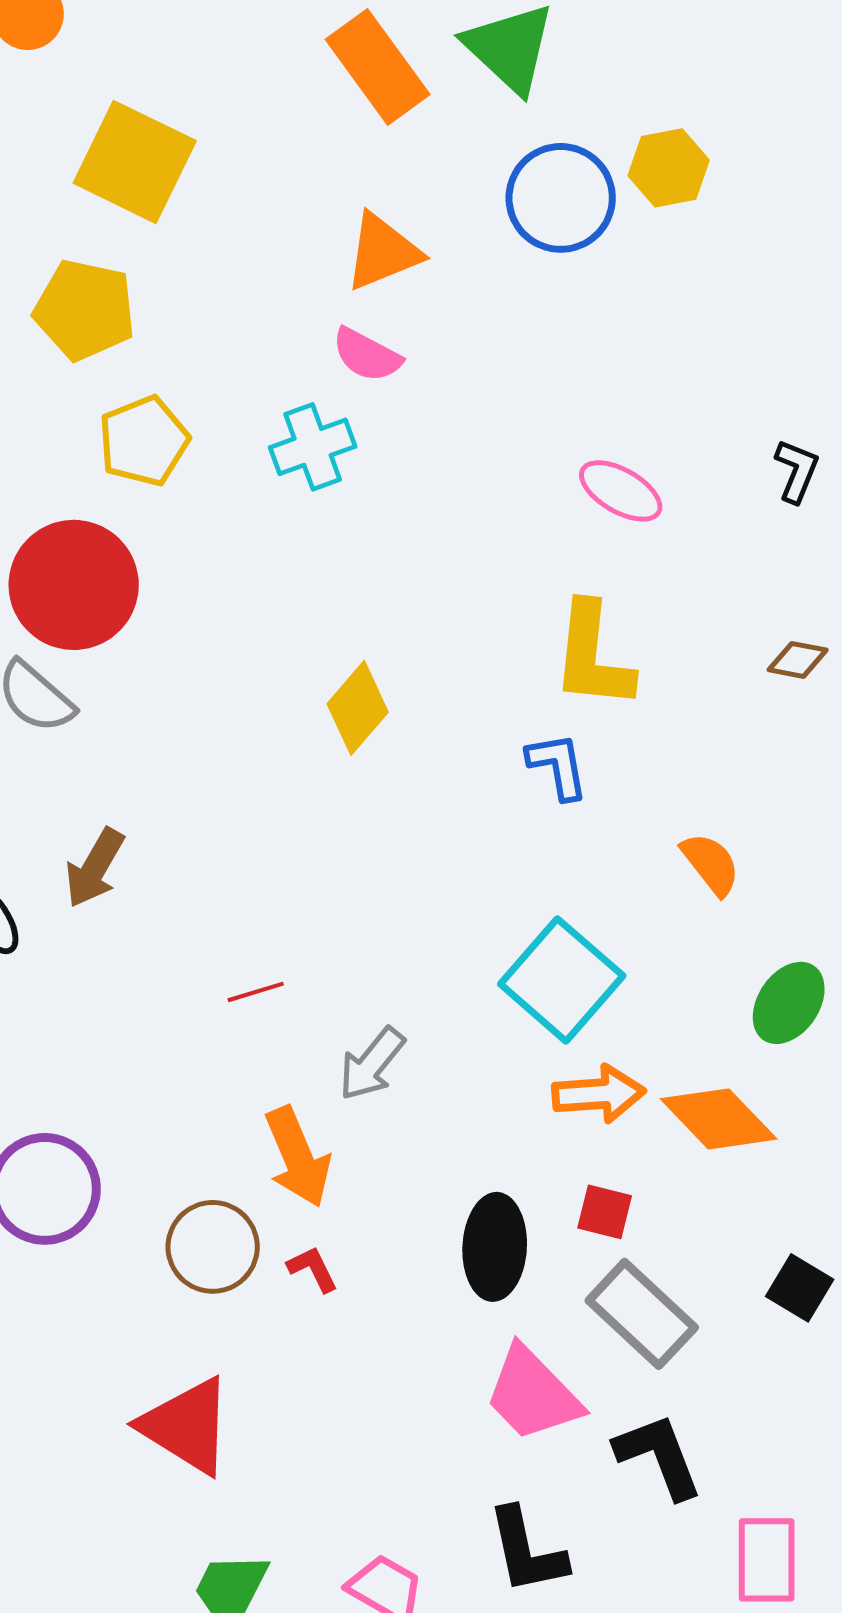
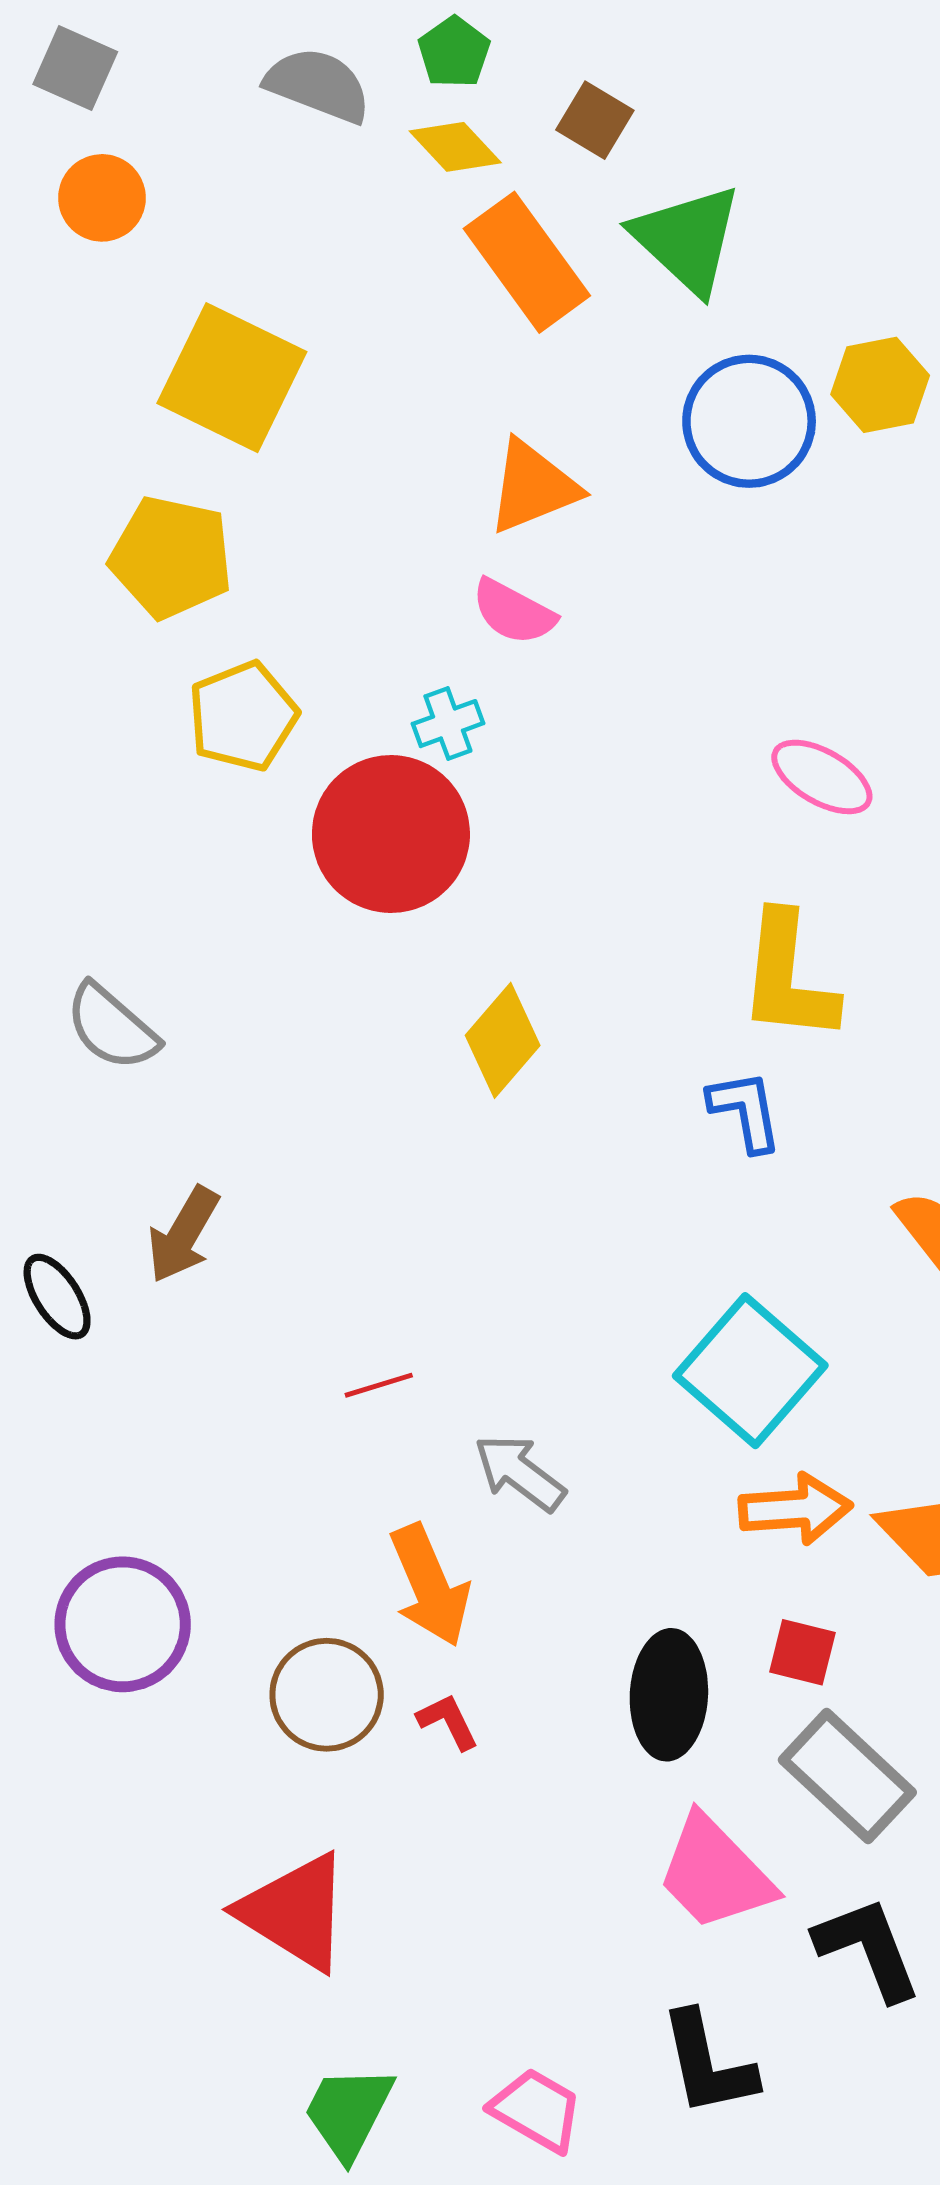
cyan cross: (313, 447) -> (448, 724), size x0.7
red circle: (74, 585) -> (391, 834), moved
gray arrow: (372, 1064) -> (520, 1473), turned 88

